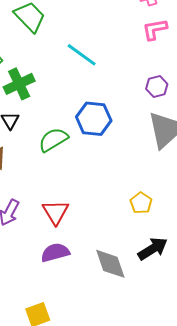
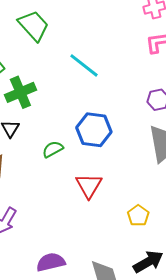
green semicircle: (53, 140) -> (53, 149), size x0.7
red triangle: (56, 212) -> (89, 186), moved

